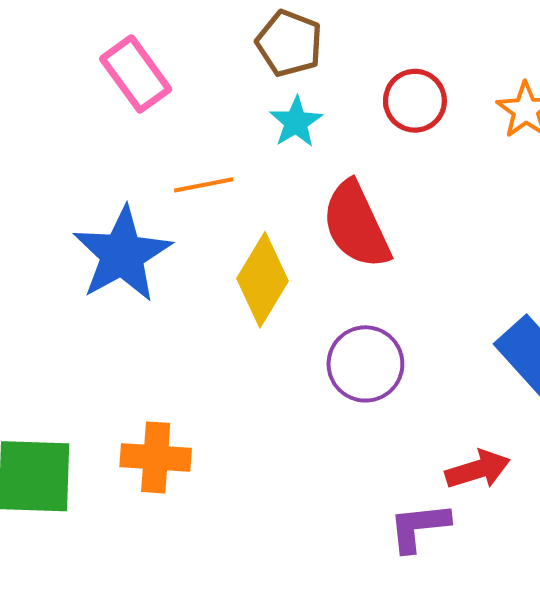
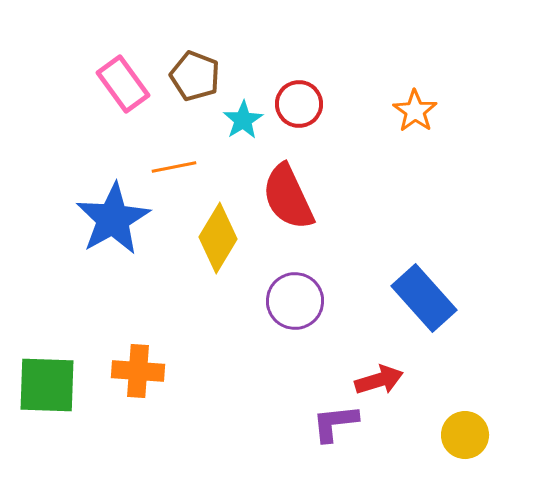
brown pentagon: (289, 43) -> (195, 76), moved
red circle: (415, 101) -> (299, 104), moved

